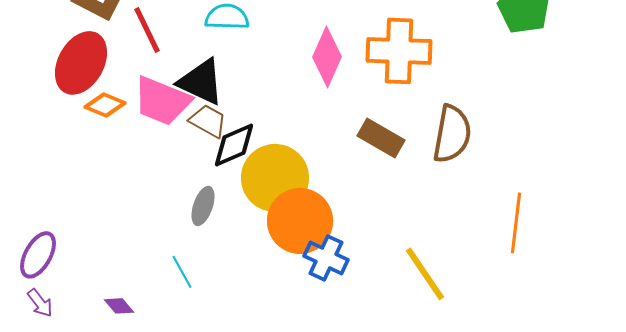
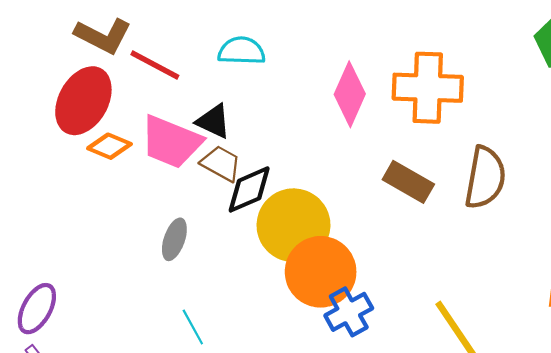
red line: (147, 30) -> (155, 65), turned -36
black triangle: (201, 82) -> (213, 121), size x0.7
gray ellipse: (203, 206) -> (174, 239), moved
blue cross: (326, 258) -> (349, 312), turned 36

